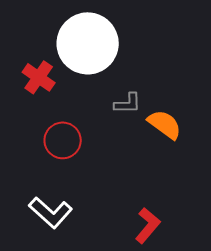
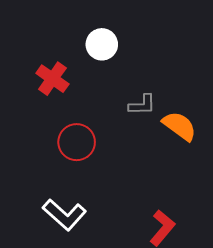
white circle: (88, 43) -> (102, 44), size x0.5

